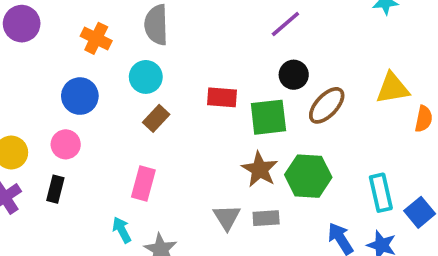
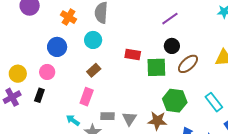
brown rectangle: (156, 118) -> (94, 70), moved
brown star: (260, 169) -> (157, 121), moved, turned -30
cyan rectangle: (381, 193) -> (214, 102), moved, turned -30
gray rectangle: (266, 218) -> (108, 116), moved
cyan arrow: (122, 230) -> (73, 120), turned -32

